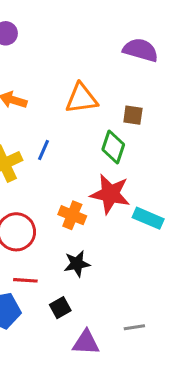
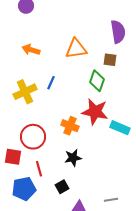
purple semicircle: (141, 50) -> (118, 32), moved, turned 65
red line: (25, 280) -> (39, 169), turned 70

